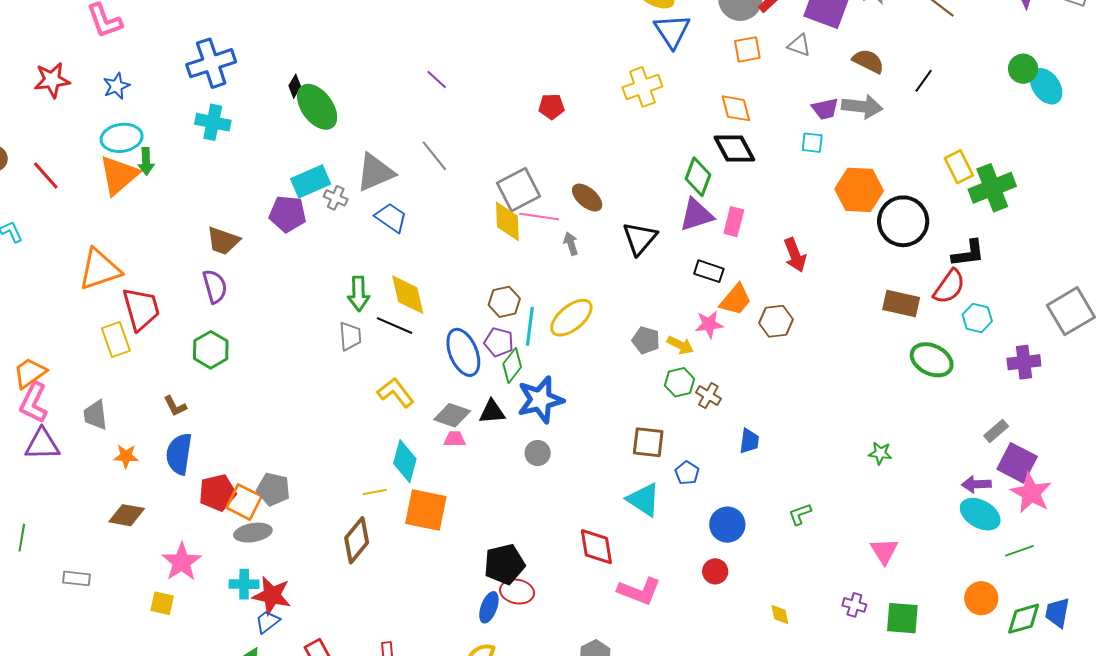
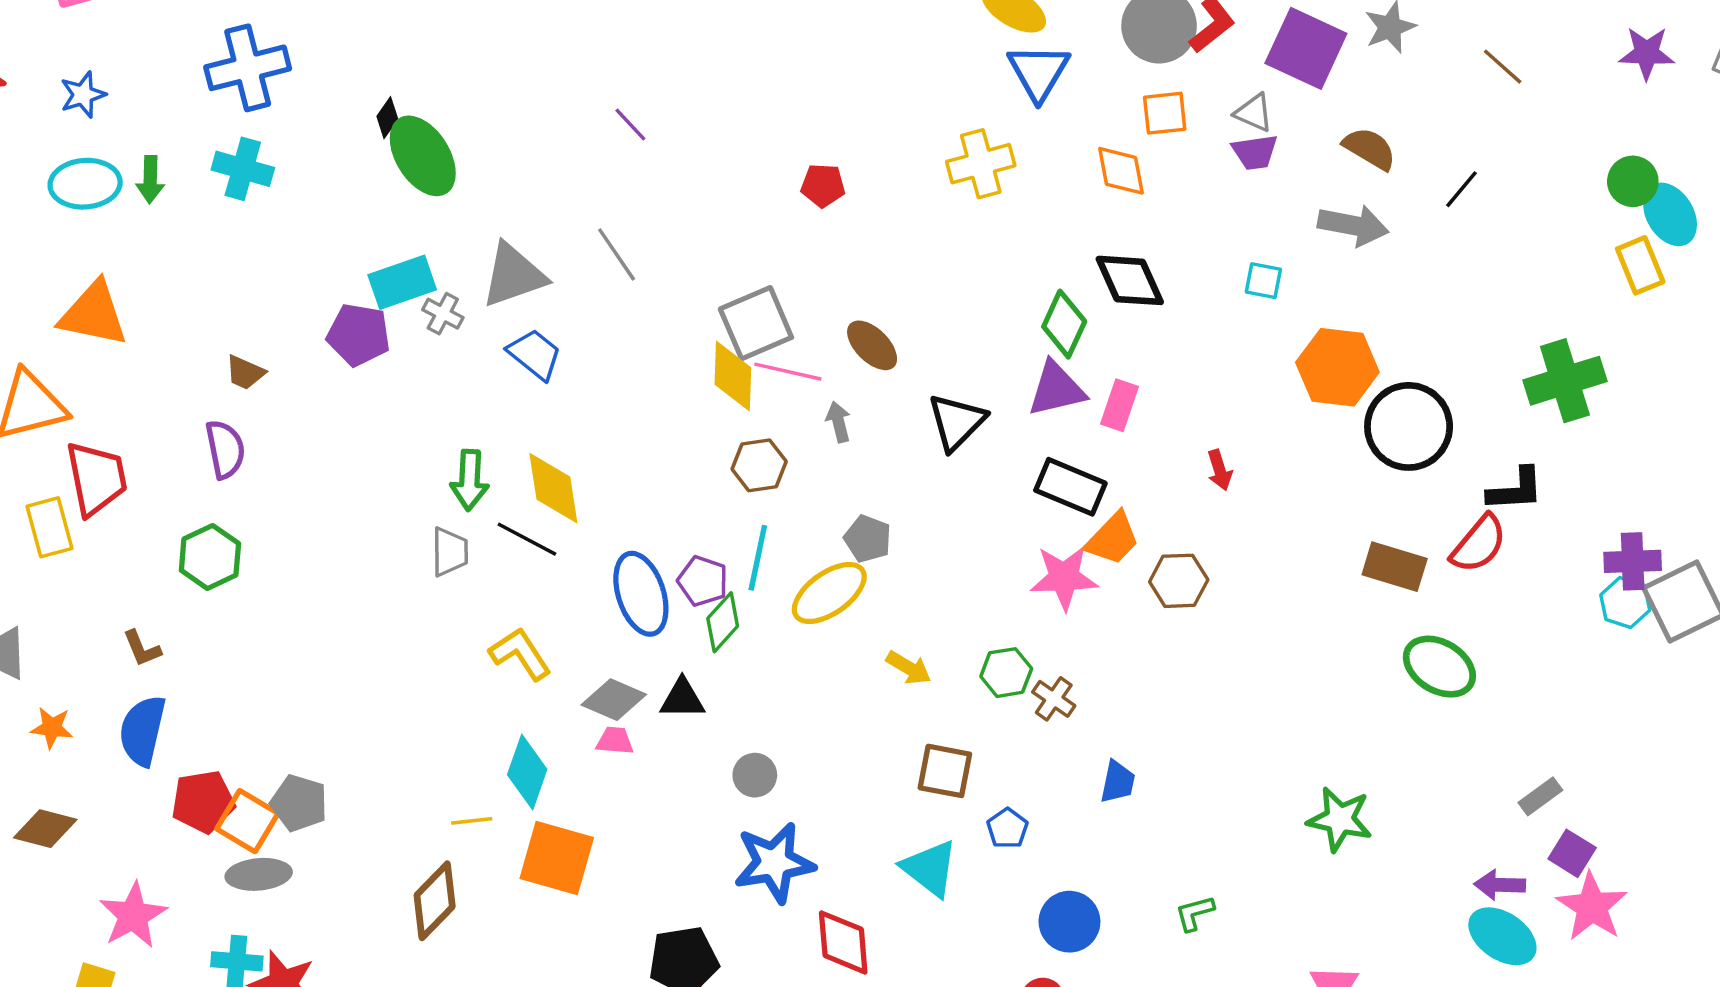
orange diamond: (736, 108) -> (1121, 171), moved
purple trapezoid: (825, 109) -> (1255, 152), moved
green arrow: (146, 161) -> (150, 179), moved
yellow rectangle: (959, 167) -> (1640, 265), moved
orange triangle: (119, 175) -> (94, 314), moved, turned 48
brown trapezoid: (223, 241) -> (245, 373), size x0.7
red arrow: (795, 255) -> (1220, 470), size x0.7
black rectangle: (709, 271) -> (1070, 487), size x1.4
brown hexagon: (504, 302) -> (759, 465), moved
yellow ellipse: (571, 318) -> (829, 593), moved
cyan hexagon: (977, 318) -> (1625, 602), moved
pink star: (709, 324) -> (1064, 577), size x1.4
gray pentagon: (646, 340) -> (868, 539), moved
yellow arrow: (680, 345) -> (909, 668), moved
purple cross: (1024, 362) -> (1633, 561), moved
blue star: (540, 400) -> (774, 863), moved
green star: (880, 453) -> (1340, 819), size x1.6
purple square: (1017, 463) -> (1572, 853), size x0.7

